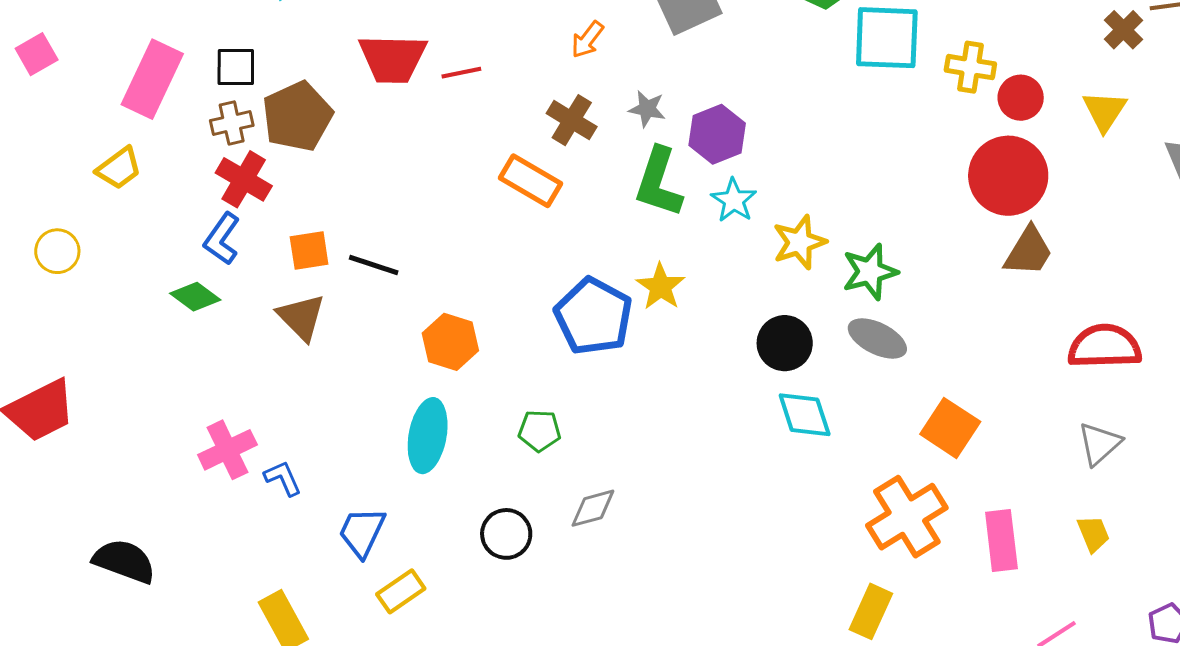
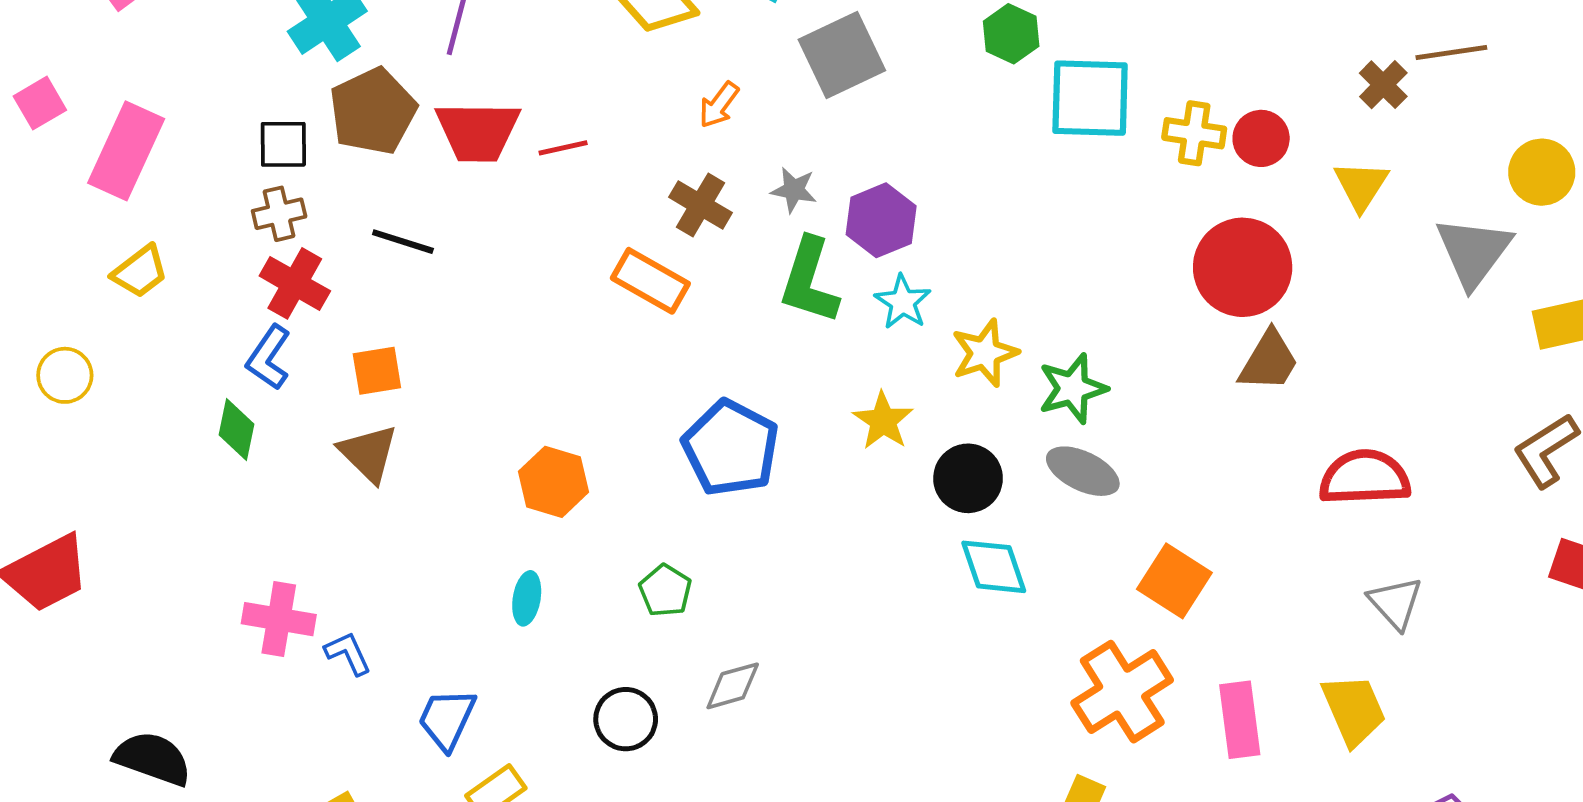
pink square: (37, 54) -> (40, 103), moved
pink rectangle: (152, 79) -> (126, 151), moved
red circle: (1021, 98) -> (1261, 138), moved
brown pentagon: (297, 116) -> (373, 111), moved
black line: (374, 265) -> (403, 242), moved
yellow star: (661, 287) -> (883, 421), moved
green diamond: (195, 297) -> (237, 430), turned 66
green pentagon: (539, 431) -> (665, 591), turned 30
cyan ellipse: (428, 436) -> (527, 598), size x0.6
gray triangle: (1099, 444) -> (1395, 603), moved, turned -30
pink cross: (227, 450) -> (279, 619), turned 36
yellow trapezoid: (1093, 534) -> (1354, 710), size x1.6

